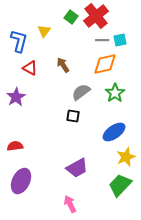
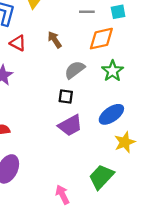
gray line: (102, 40) -> (87, 12), moved
purple trapezoid: (77, 168) -> (70, 125), moved
green trapezoid: (120, 185) -> (101, 177), moved

